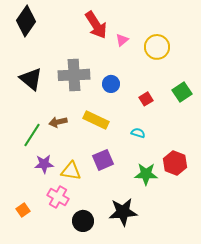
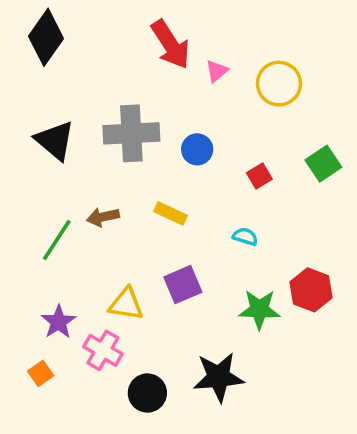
yellow rectangle: (96, 120) -> (170, 213), size x0.7
purple star: (44, 164) -> (58, 322), moved, turned -30

